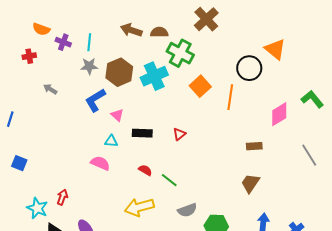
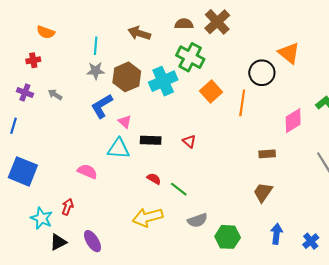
brown semicircle: (159, 32) -> (184, 24), moved
purple cross: (63, 42) -> (25, 92), moved
red triangle: (179, 134) -> (189, 141), turned -40
cyan triangle: (111, 141) -> (118, 149), size x1.6
blue square: (19, 163) -> (23, 171), size x1.8
pink semicircle: (100, 163) -> (87, 171), moved

